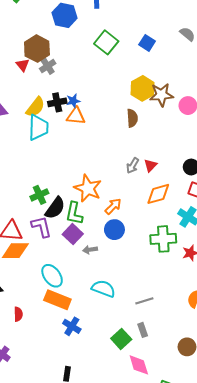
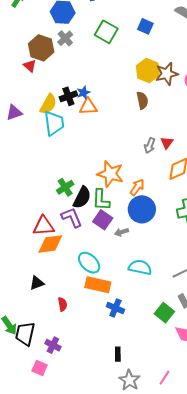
gray cross: (48, 66) -> (65, 38), moved
blue circle: (114, 230) -> (142, 209), size x1.4

